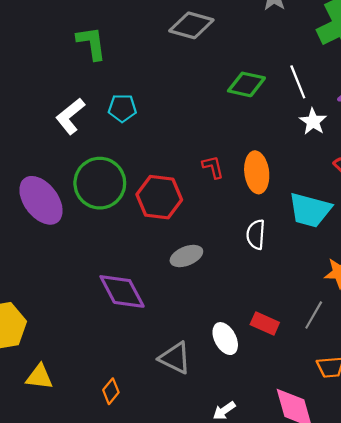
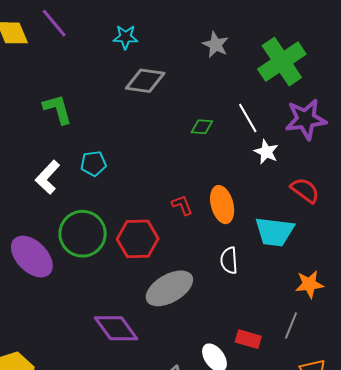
green diamond: (246, 84) -> (202, 127), size x0.7
gray ellipse: (186, 256) -> (169, 288), size x1.6

